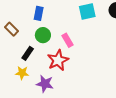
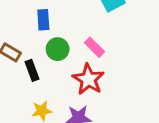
black rectangle: (28, 53) -> (32, 70), moved, turned -40

